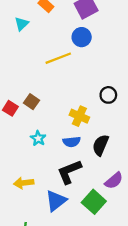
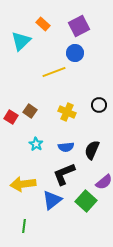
cyan triangle: (21, 24) -> (21, 41), size x1.5
yellow cross: (79, 116) -> (67, 112), moved
yellow arrow: (24, 183) -> (23, 184), size x1.4

